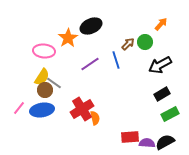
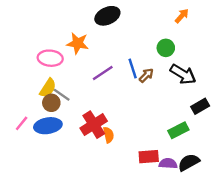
orange arrow: (161, 24) -> (182, 16), moved
black ellipse: (91, 26) -> (107, 16), moved
orange star: (68, 38) -> (78, 43), turned -30
brown arrow: (128, 44) -> (146, 75), moved
black arrow: (160, 65) -> (183, 74), turned -120
black rectangle: (162, 94) -> (200, 106), moved
green rectangle: (170, 114) -> (178, 130), moved

